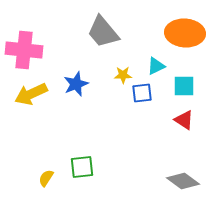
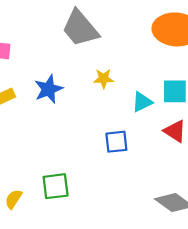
cyan triangle: (156, 66) -> (142, 102), moved
blue square: (142, 93) -> (116, 142), moved

